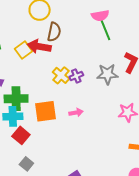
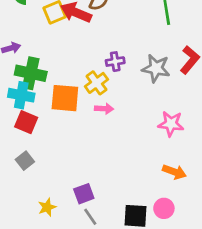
yellow cross: (61, 75) -> (96, 83), moved
red square: (21, 135) -> (26, 122), turned -30

